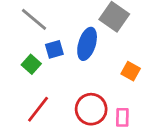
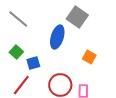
blue square: (54, 49) -> (33, 63), moved

